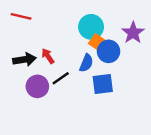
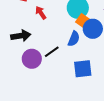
red arrow: (48, 56) -> (41, 13), moved
blue square: (103, 84) -> (83, 69), moved

